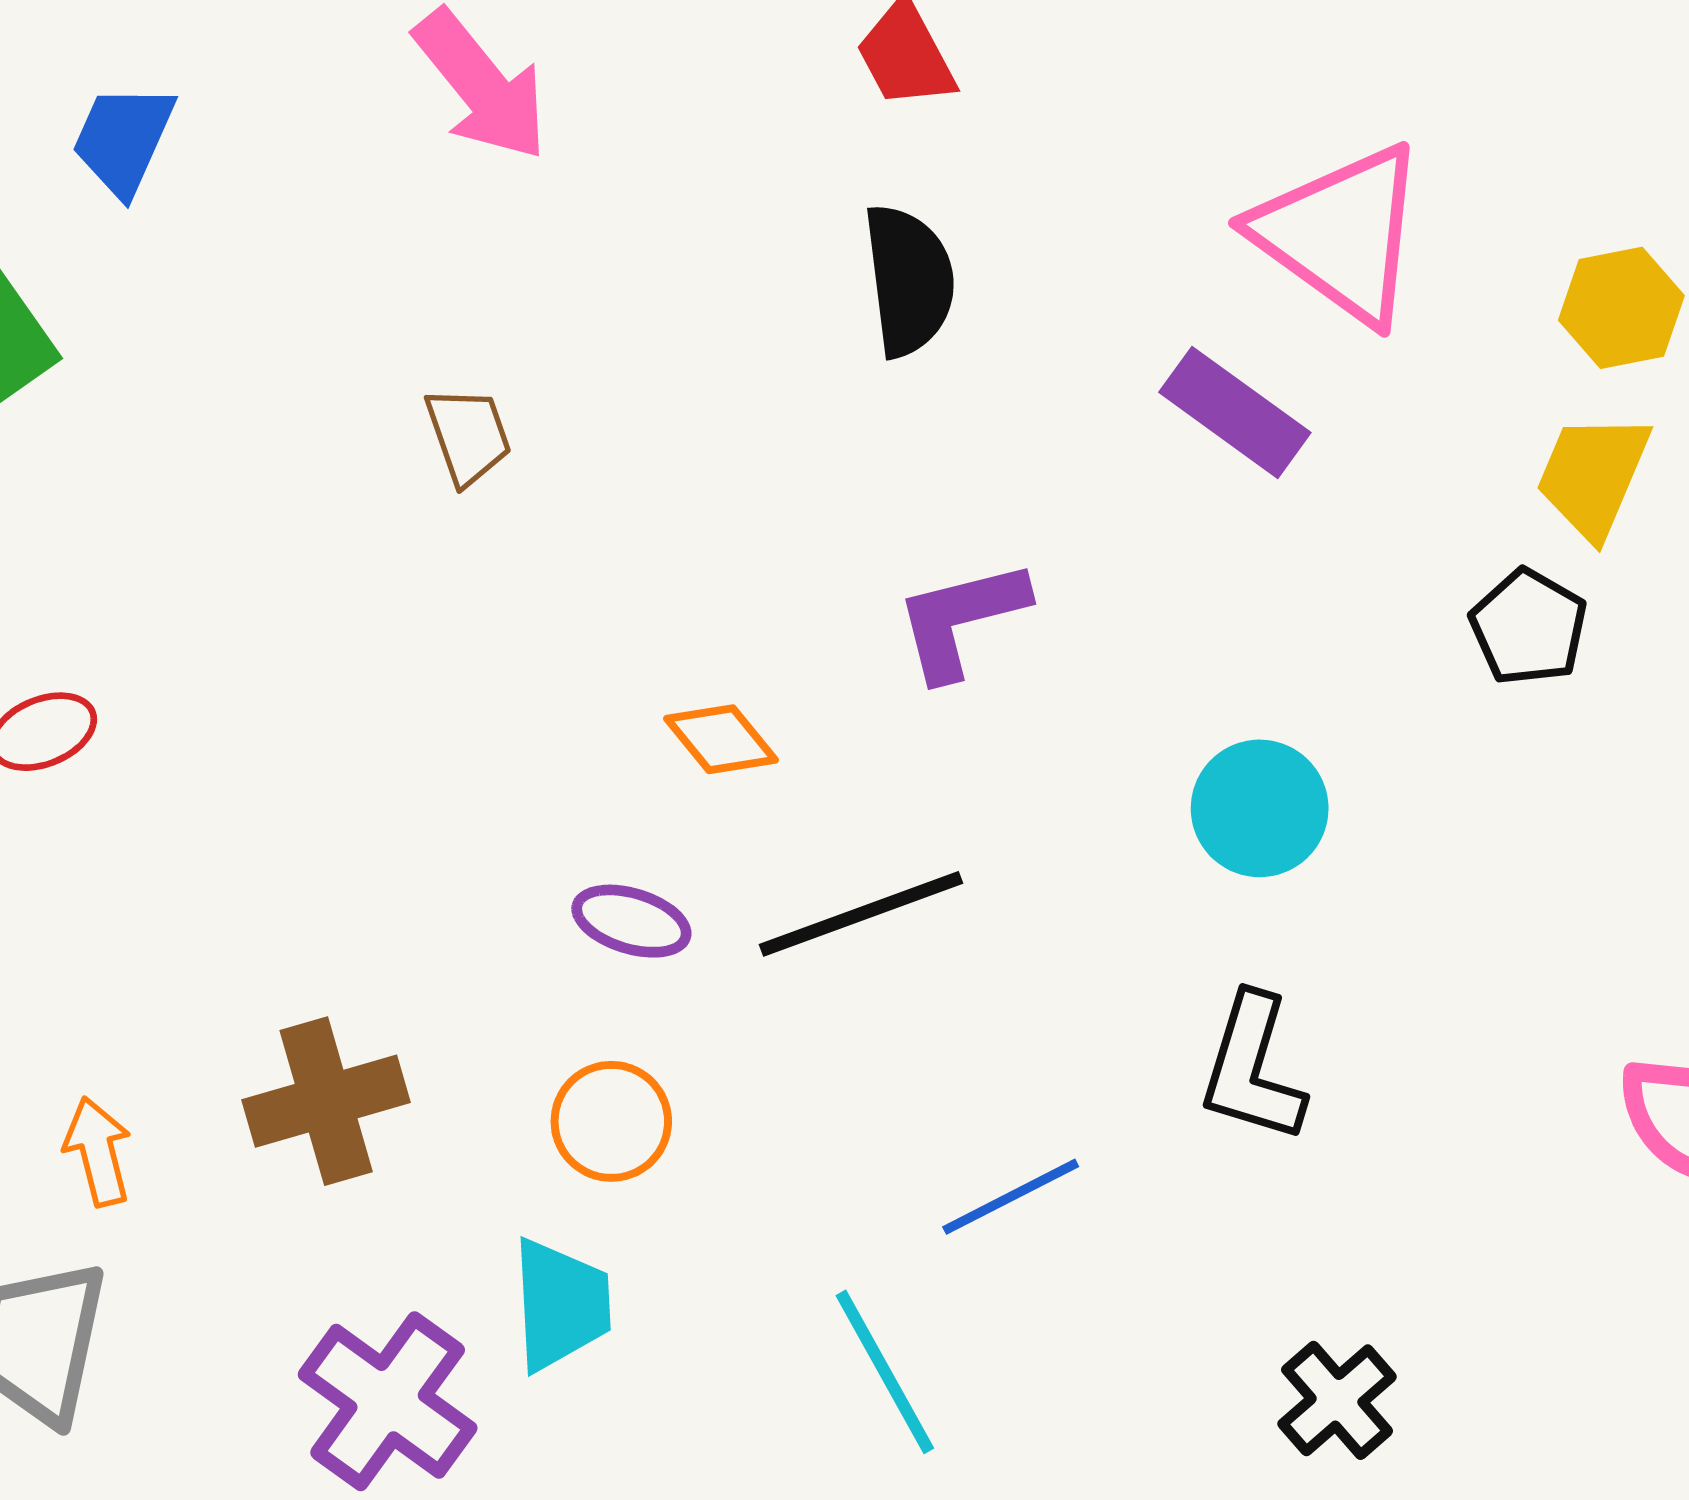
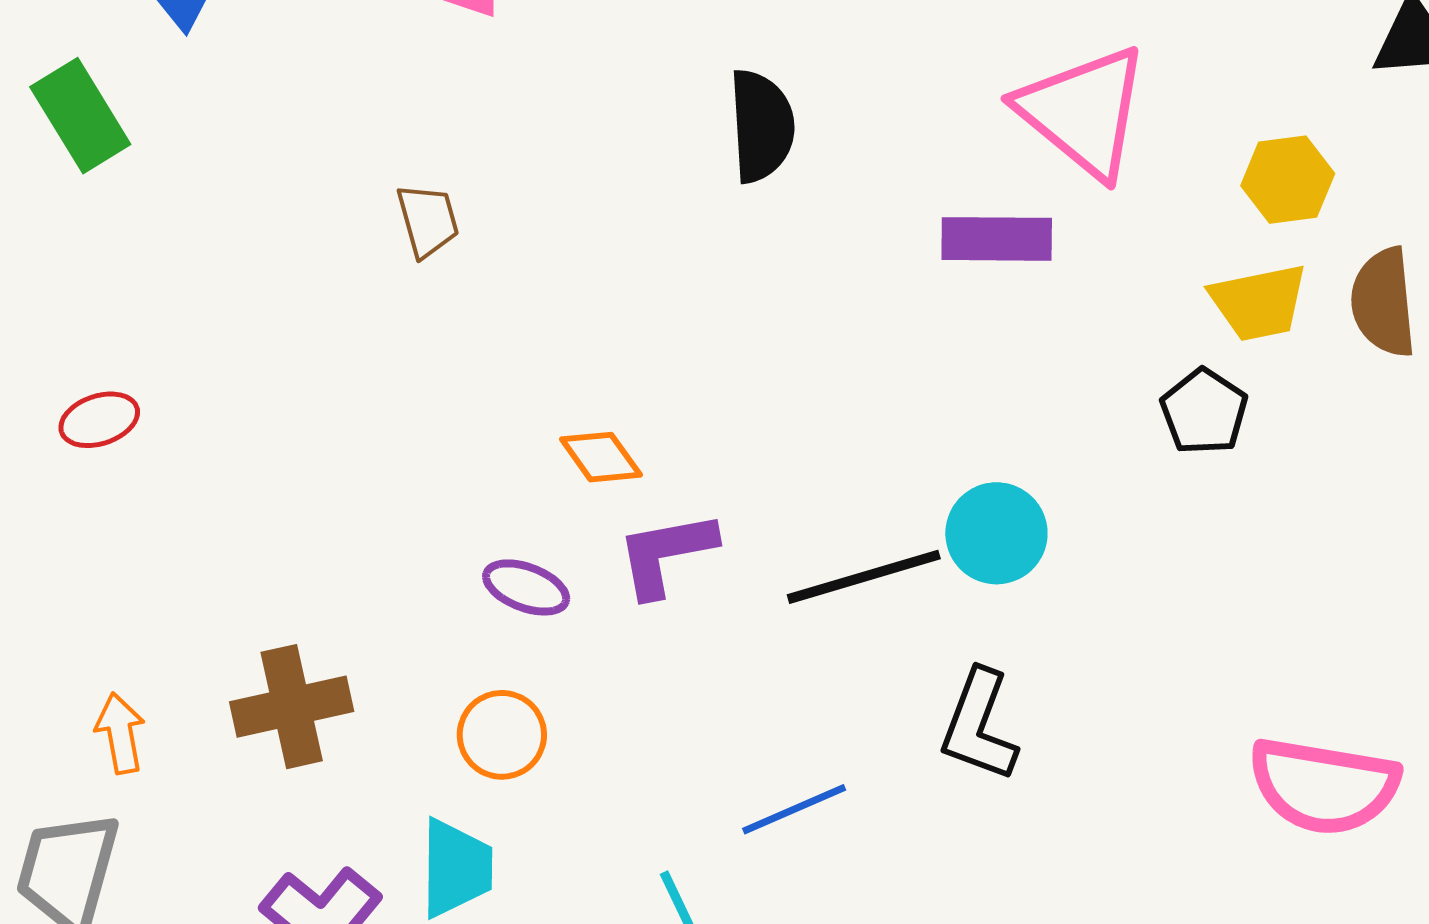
purple rectangle: (1235, 412) -> (997, 239), turned -39
yellow trapezoid: (1593, 476) -> (1259, 302), turned -128
purple L-shape: (961, 619) -> (666, 554), moved
black line: (861, 914) -> (864, 577), moved

